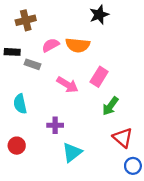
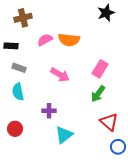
black star: (99, 15) -> (106, 13), moved
gray rectangle: (33, 64) -> (19, 68), moved
pink rectangle: (99, 77) -> (100, 69), moved

